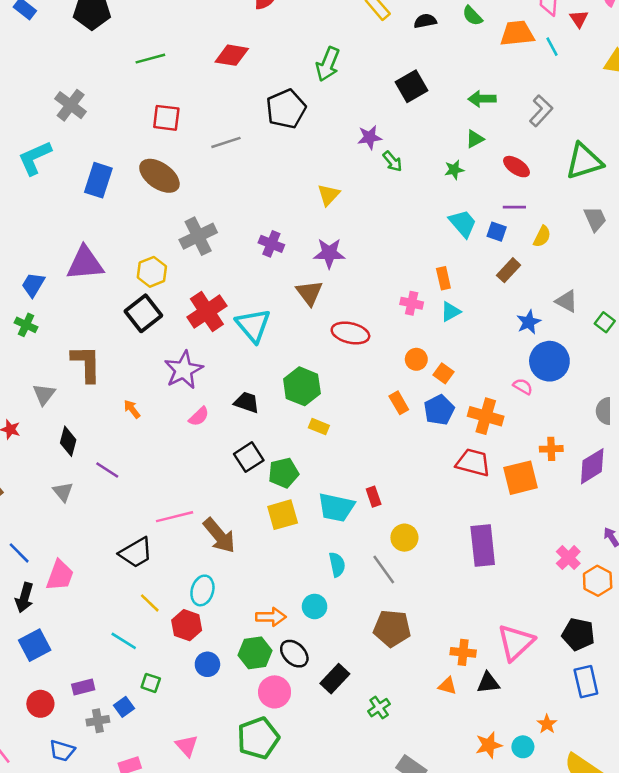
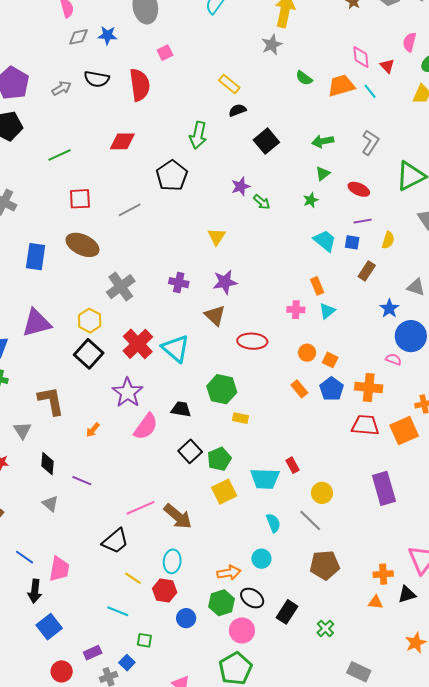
black semicircle: (425, 21) -> (237, 110), moved
orange arrow: (132, 409) -> (93, 430), turned -91
pink semicircle: (199, 416) -> (146, 427), size x1.6

